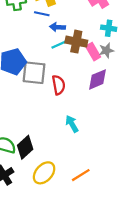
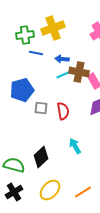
blue line: (42, 14) -> (36, 53), moved
gray square: (34, 73) -> (41, 108), moved, size x0.6
black diamond: (25, 147) -> (41, 157), moved

